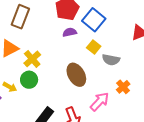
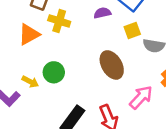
yellow square: (94, 47) -> (132, 30), turned 32
yellow cross: (32, 59) -> (59, 21), moved, turned -30

